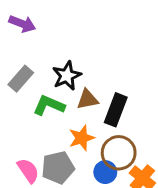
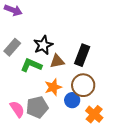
black rectangle: (116, 110) -> (82, 55), moved
brown circle: (119, 153) -> (83, 85), moved
blue circle: (105, 172) -> (72, 100), moved

